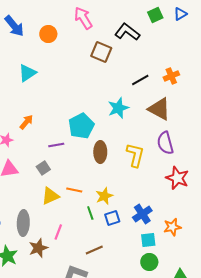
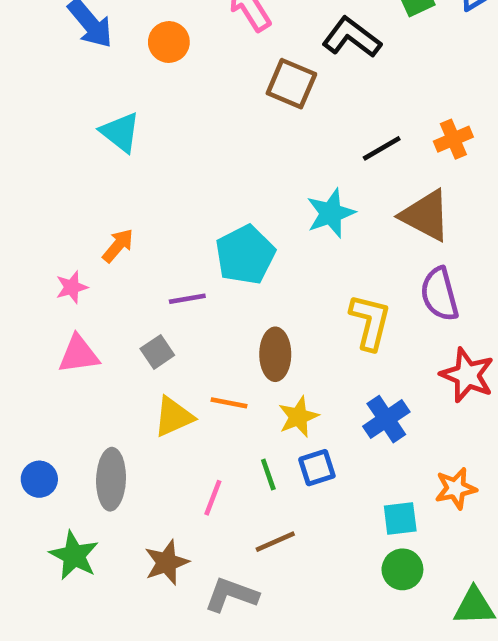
cyan triangle: (27, 73) -> (120, 132), turned -48
brown ellipse: (100, 152) -> (275, 354), moved
green line: (90, 213) -> (268, 475), moved
blue cross: (142, 214) -> (386, 419), moved
pink line: (58, 232) -> (213, 498), moved
brown star: (38, 248) -> (167, 562), moved

